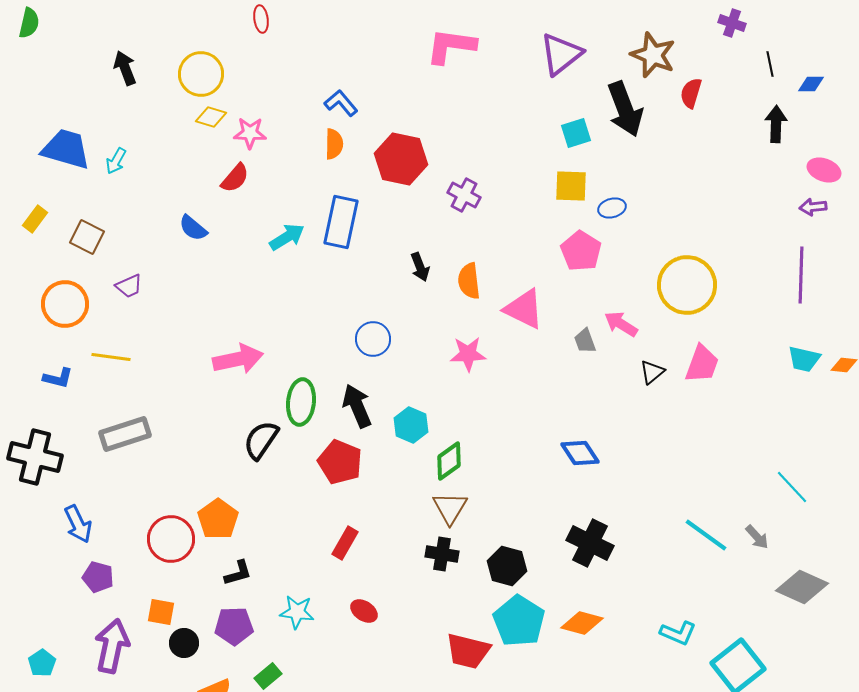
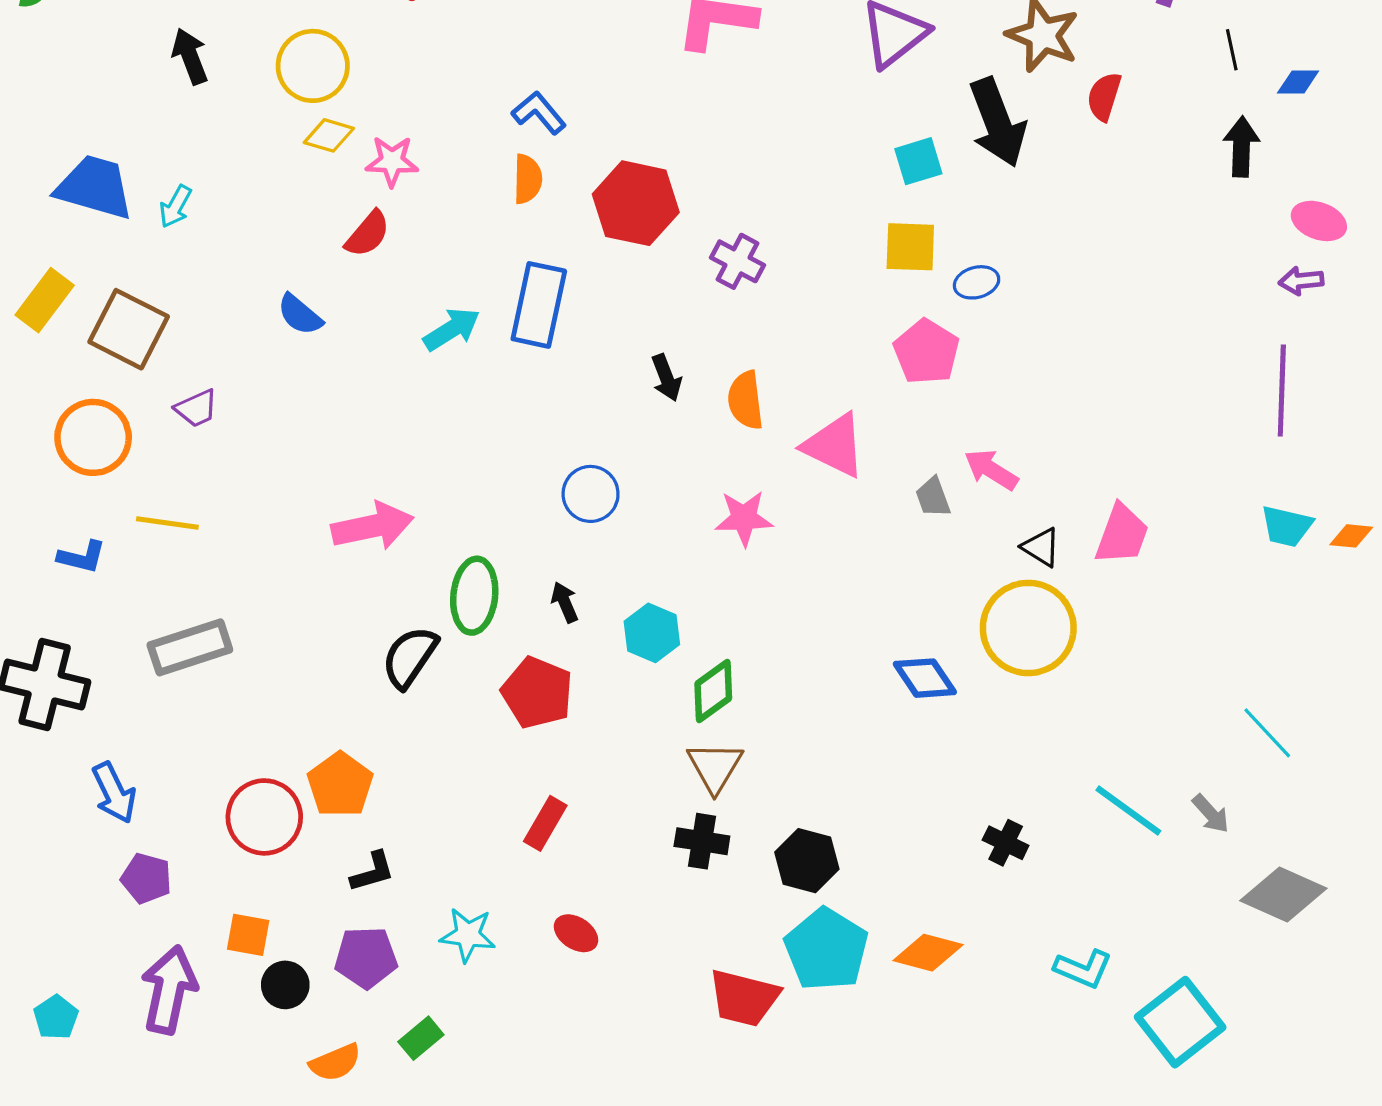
yellow rectangle: (35, 219) -> (45, 300), size x1.4
brown square: (87, 237) -> (129, 329), size x1.4
yellow circle: (687, 285) -> (1028, 628), moved
black triangle: (652, 372) -> (1041, 547), turned -48
black arrow: (357, 406) -> (565, 602), size x0.6
black cross: (590, 543) -> (1006, 843), moved, size x0.6

